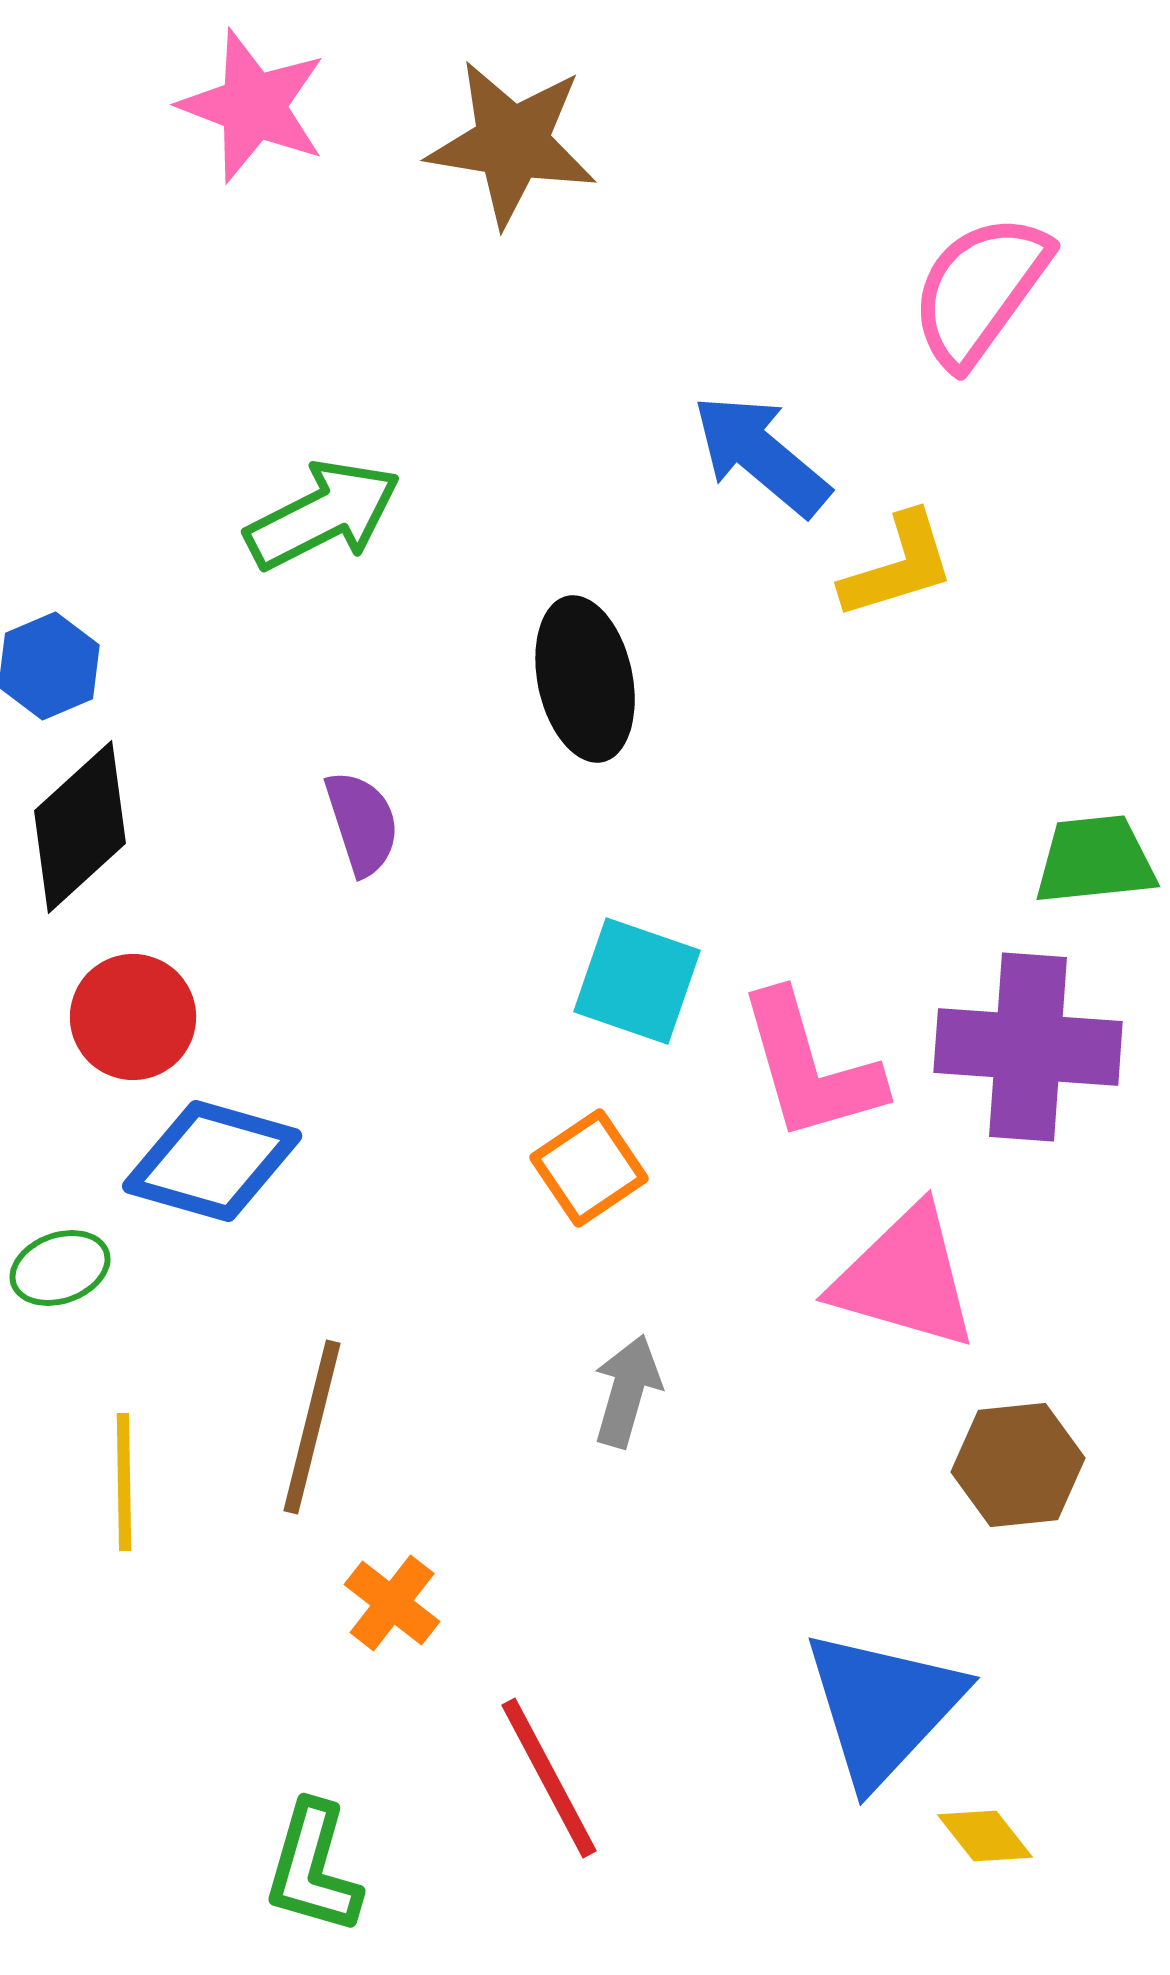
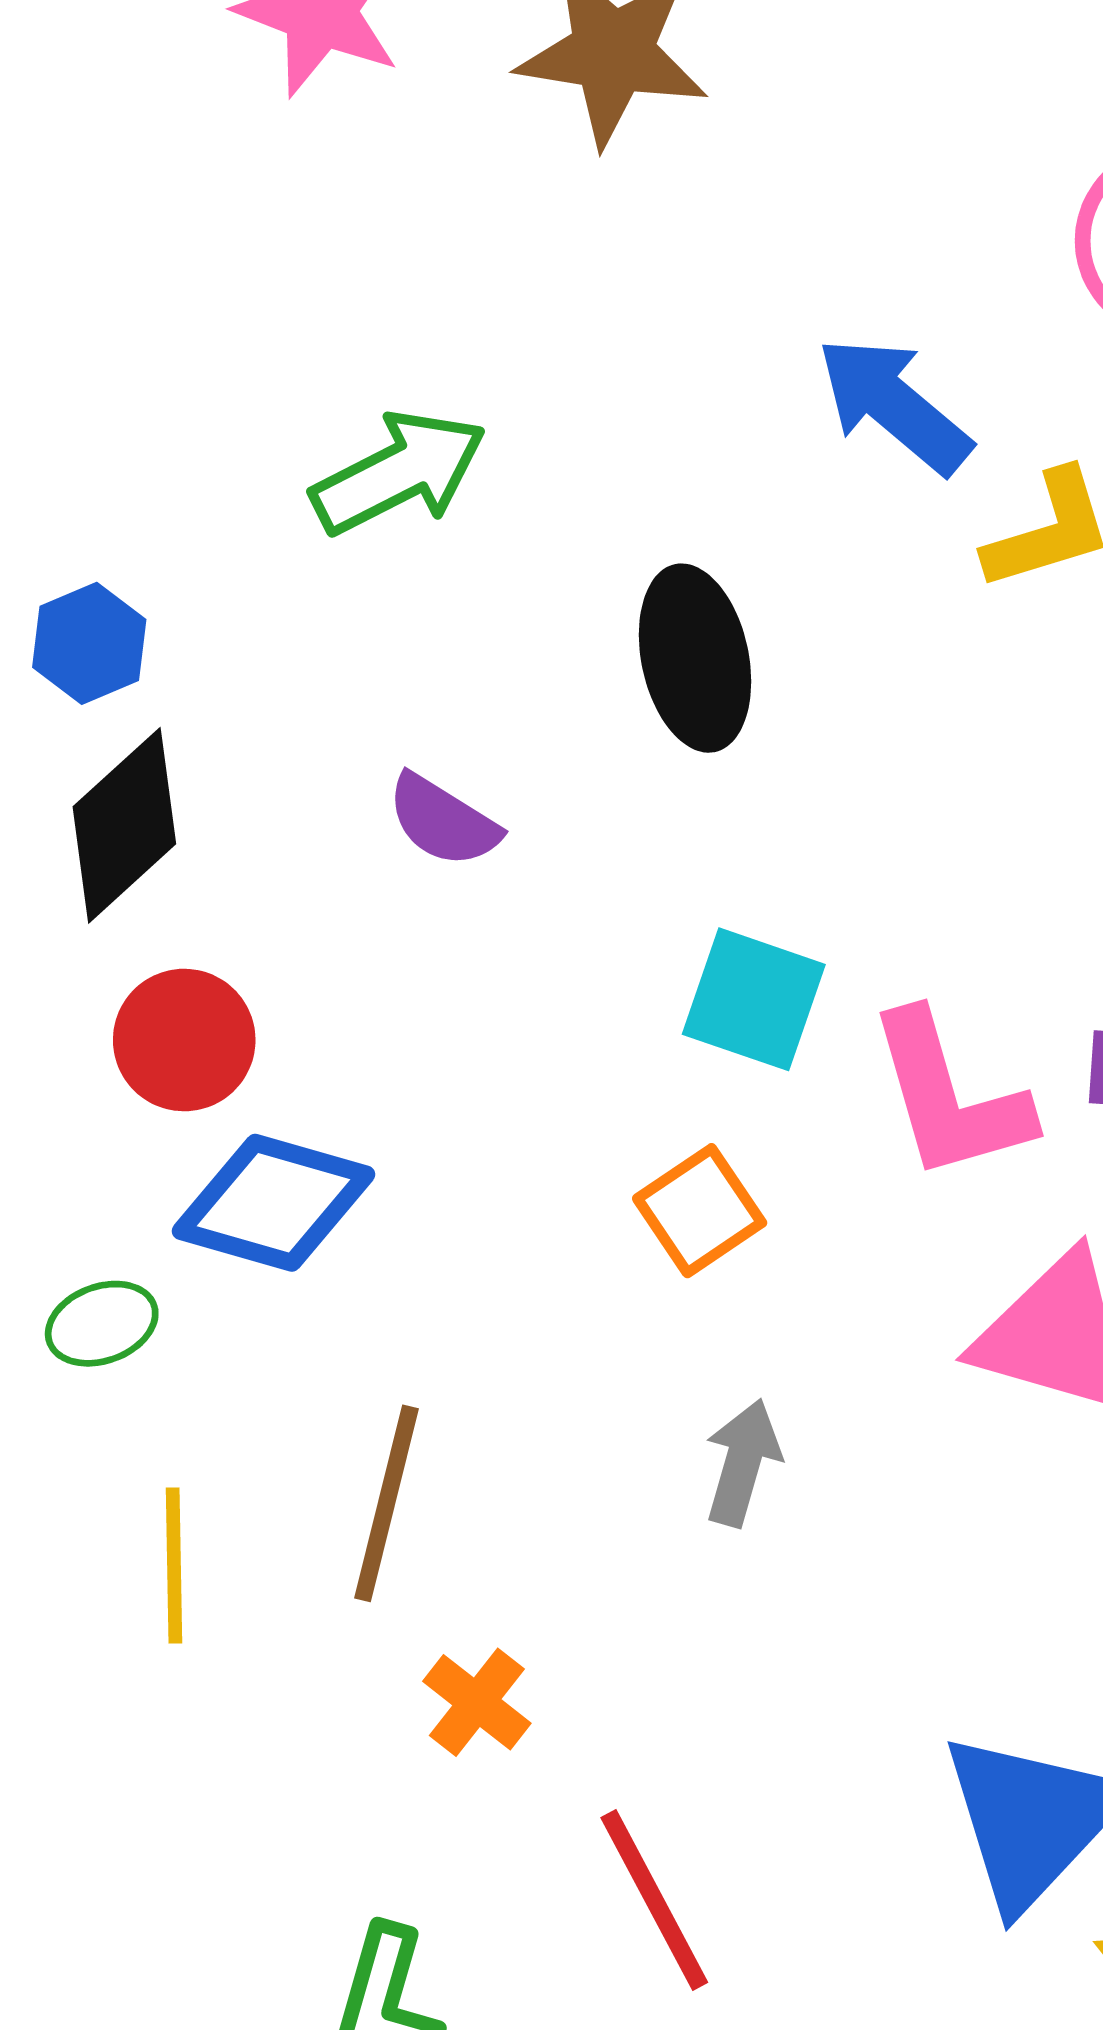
purple semicircle: (362, 823) -> (443, 821), turned 140

